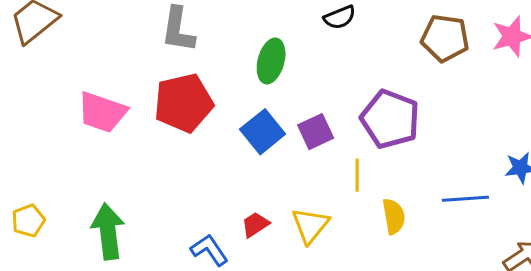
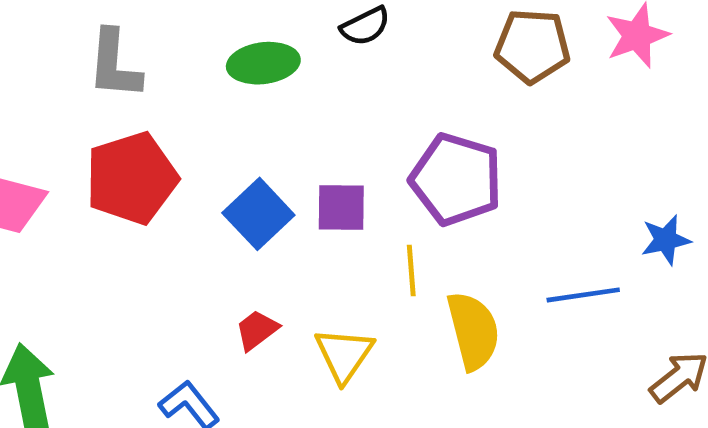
green ellipse: (271, 61) -> (263, 63), moved, turned 72
purple square: (316, 132) -> (341, 207), turned 30
yellow semicircle: (394, 216) -> (473, 331), size x1.4
red trapezoid: (255, 225) -> (257, 330), moved

